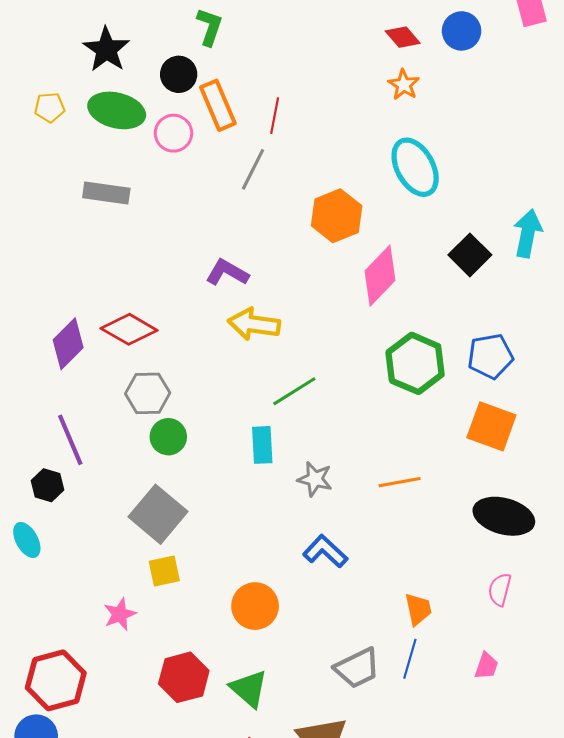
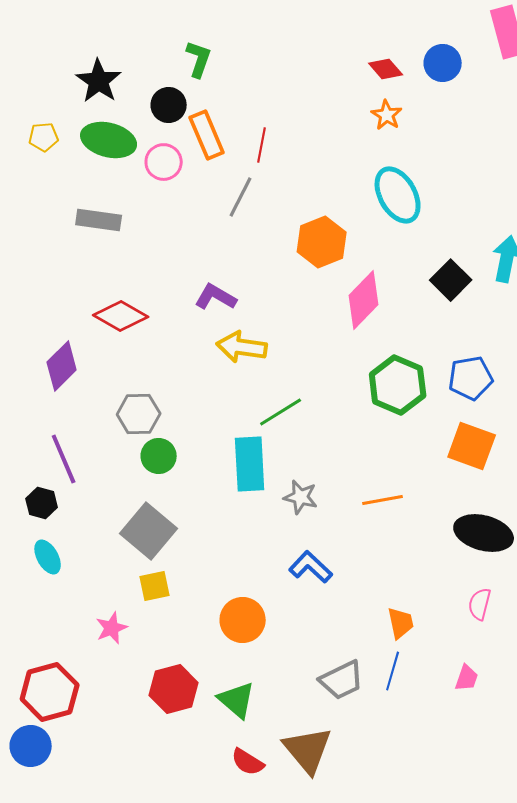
red diamond: (129, 329) -> (121, 316), moved
cyan rectangle: (262, 445) -> (250, 464), size x1.5
cyan ellipse: (27, 540) -> (48, 557), moved

